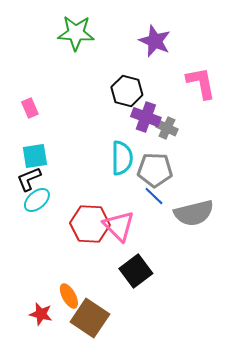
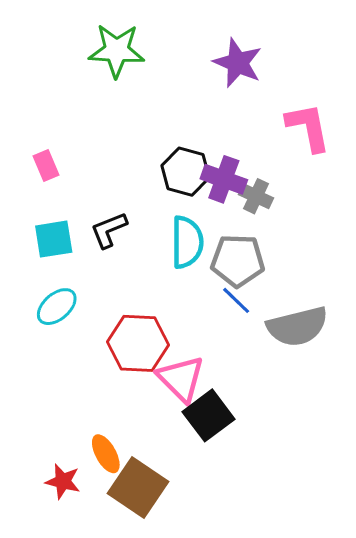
black hexagon: (127, 91) -> (186, 172), moved
black L-shape: (29, 179) -> (109, 230), moved
pink triangle: (119, 226) -> (181, 379), moved

